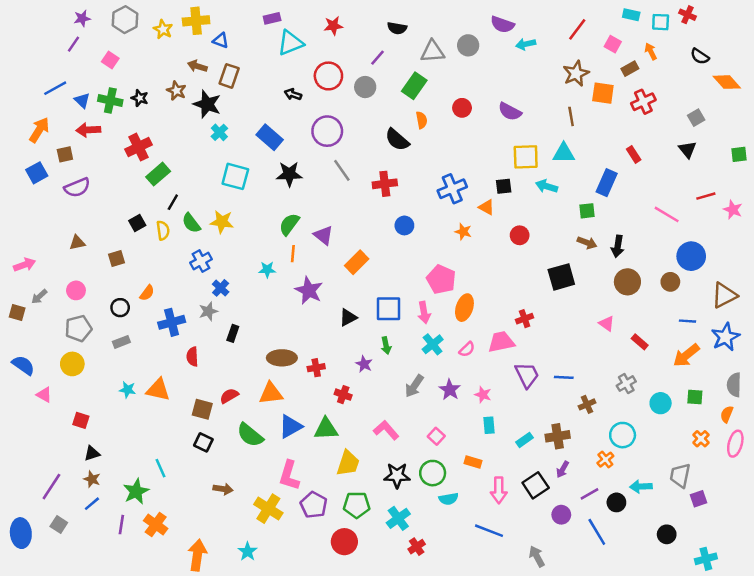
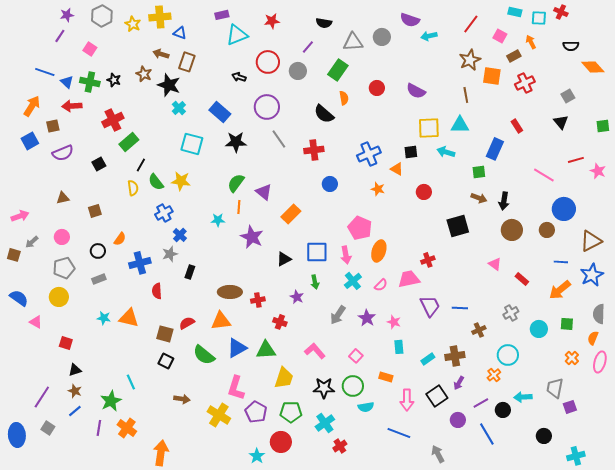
black semicircle: (700, 56) -> (571, 46), turned -35
blue line: (55, 88) -> (45, 72), turned 48
black square: (137, 223) -> (99, 164), moved
cyan star: (248, 551) -> (257, 456), moved

